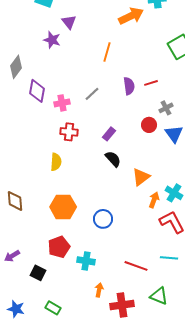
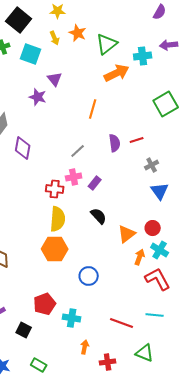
pink cross: (62, 103) -> (74, 177), moved
red circle: (149, 125) -> (153, 228), moved
purple rectangle: (109, 134) -> (95, 183), moved
yellow semicircle: (56, 162) -> (58, 219), moved, size x1.4
orange hexagon: (63, 207) -> (55, 249), moved
red cross: (122, 305) -> (108, 362), size x0.7

